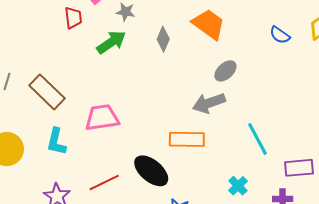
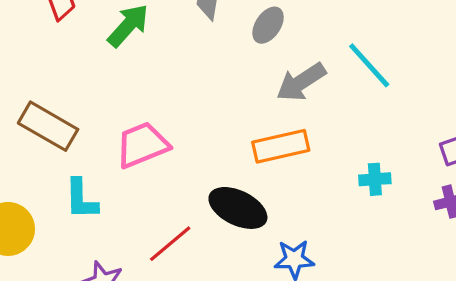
gray ellipse: (225, 71) -> (268, 25), moved
cyan line: (258, 139) -> (369, 65), moved
cyan cross: (238, 186) -> (375, 179), moved, turned -36

